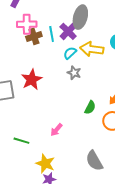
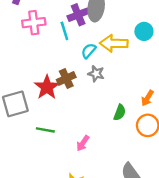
purple cross: (68, 31) -> (78, 15), moved, turned 30
brown cross: (34, 36) -> (66, 78), moved
green line: (21, 141) -> (45, 130), moved

